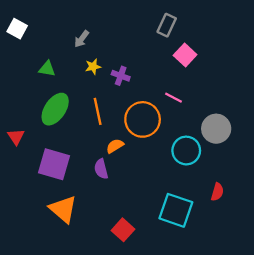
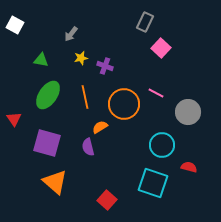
pink line: (174, 98) -> (156, 93), moved
cyan circle: (186, 151) -> (162, 145), moved
red semicircle: (217, 192) -> (189, 167), turned -91

